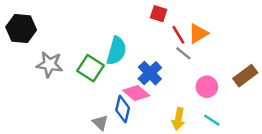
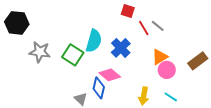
orange triangle: (198, 33) -> (160, 57), moved
gray line: (183, 53) -> (158, 26), moved
blue cross: (150, 73) -> (121, 48), moved

